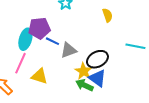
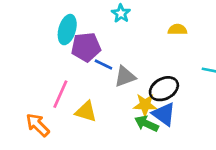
yellow semicircle: (107, 15) -> (177, 30), turned -72
cyan ellipse: (25, 39) -> (67, 30), moved
yellow star: (83, 71) -> (145, 105), turned -30

